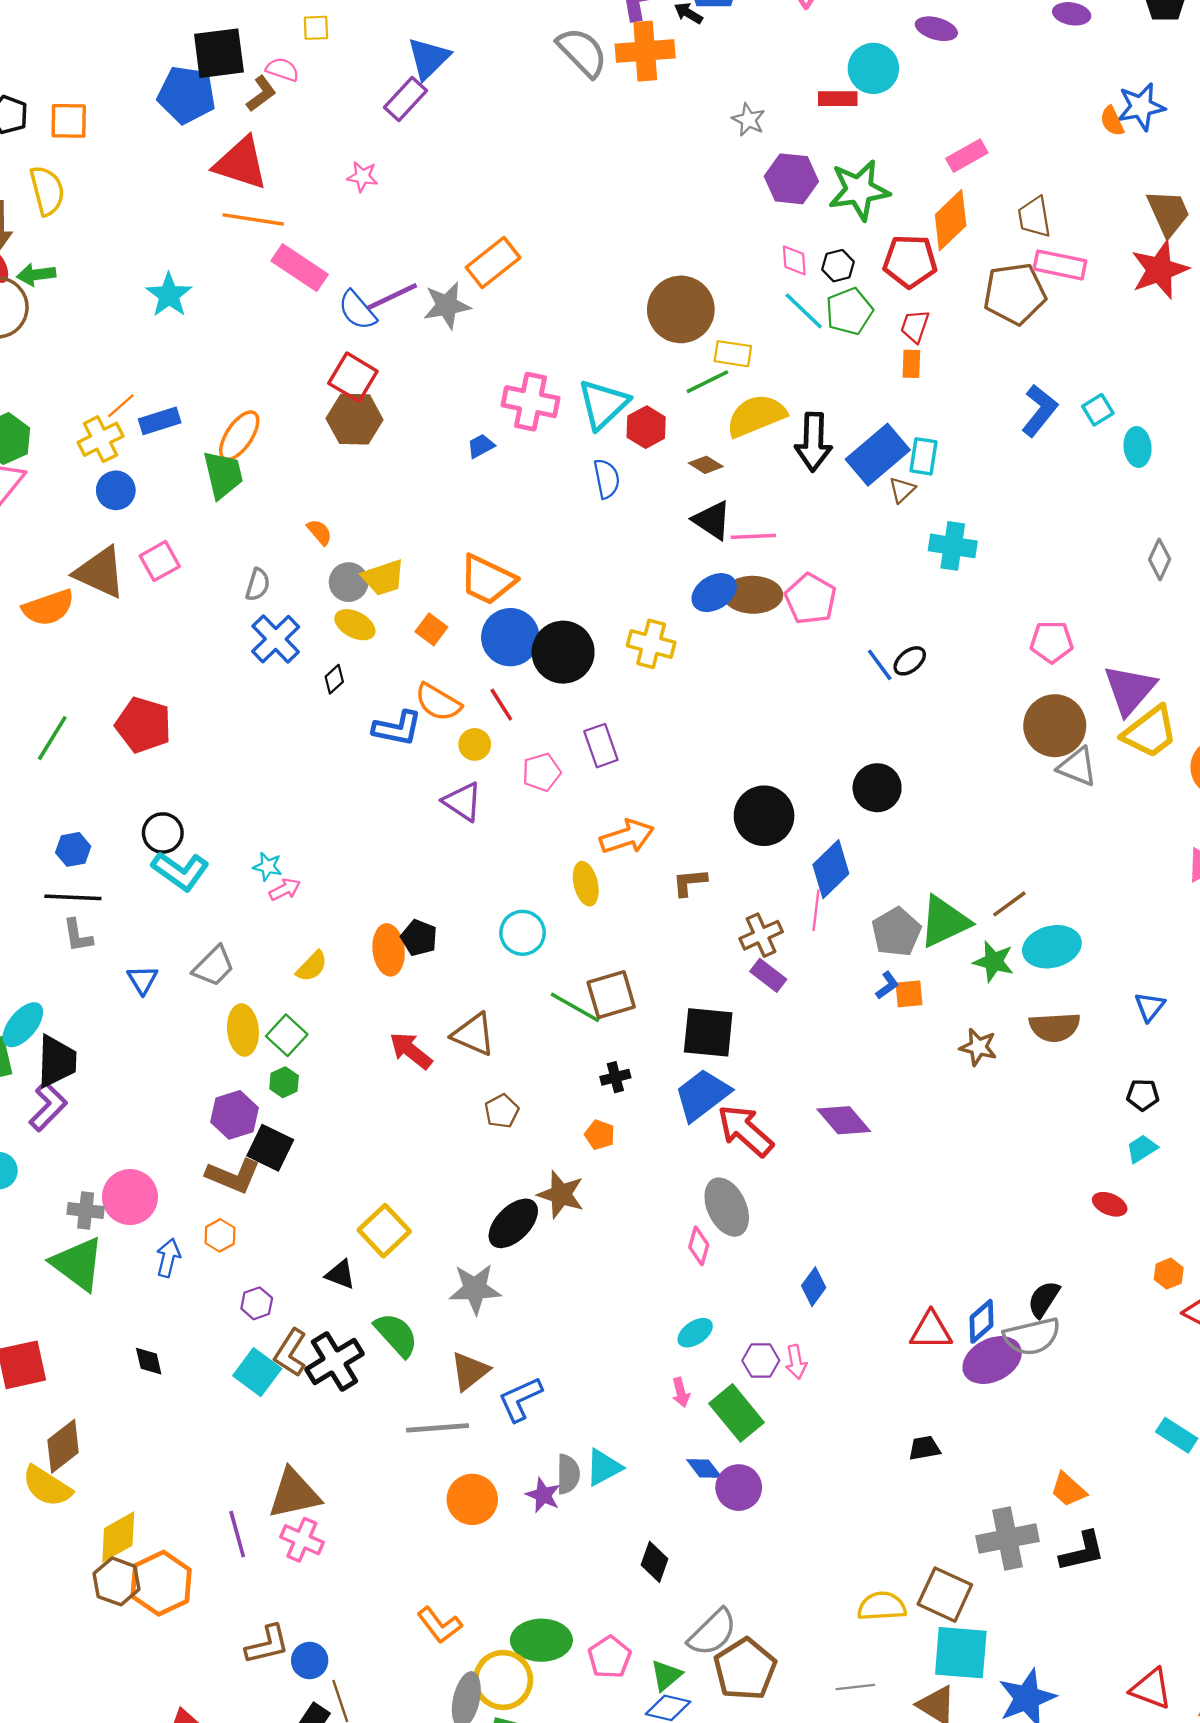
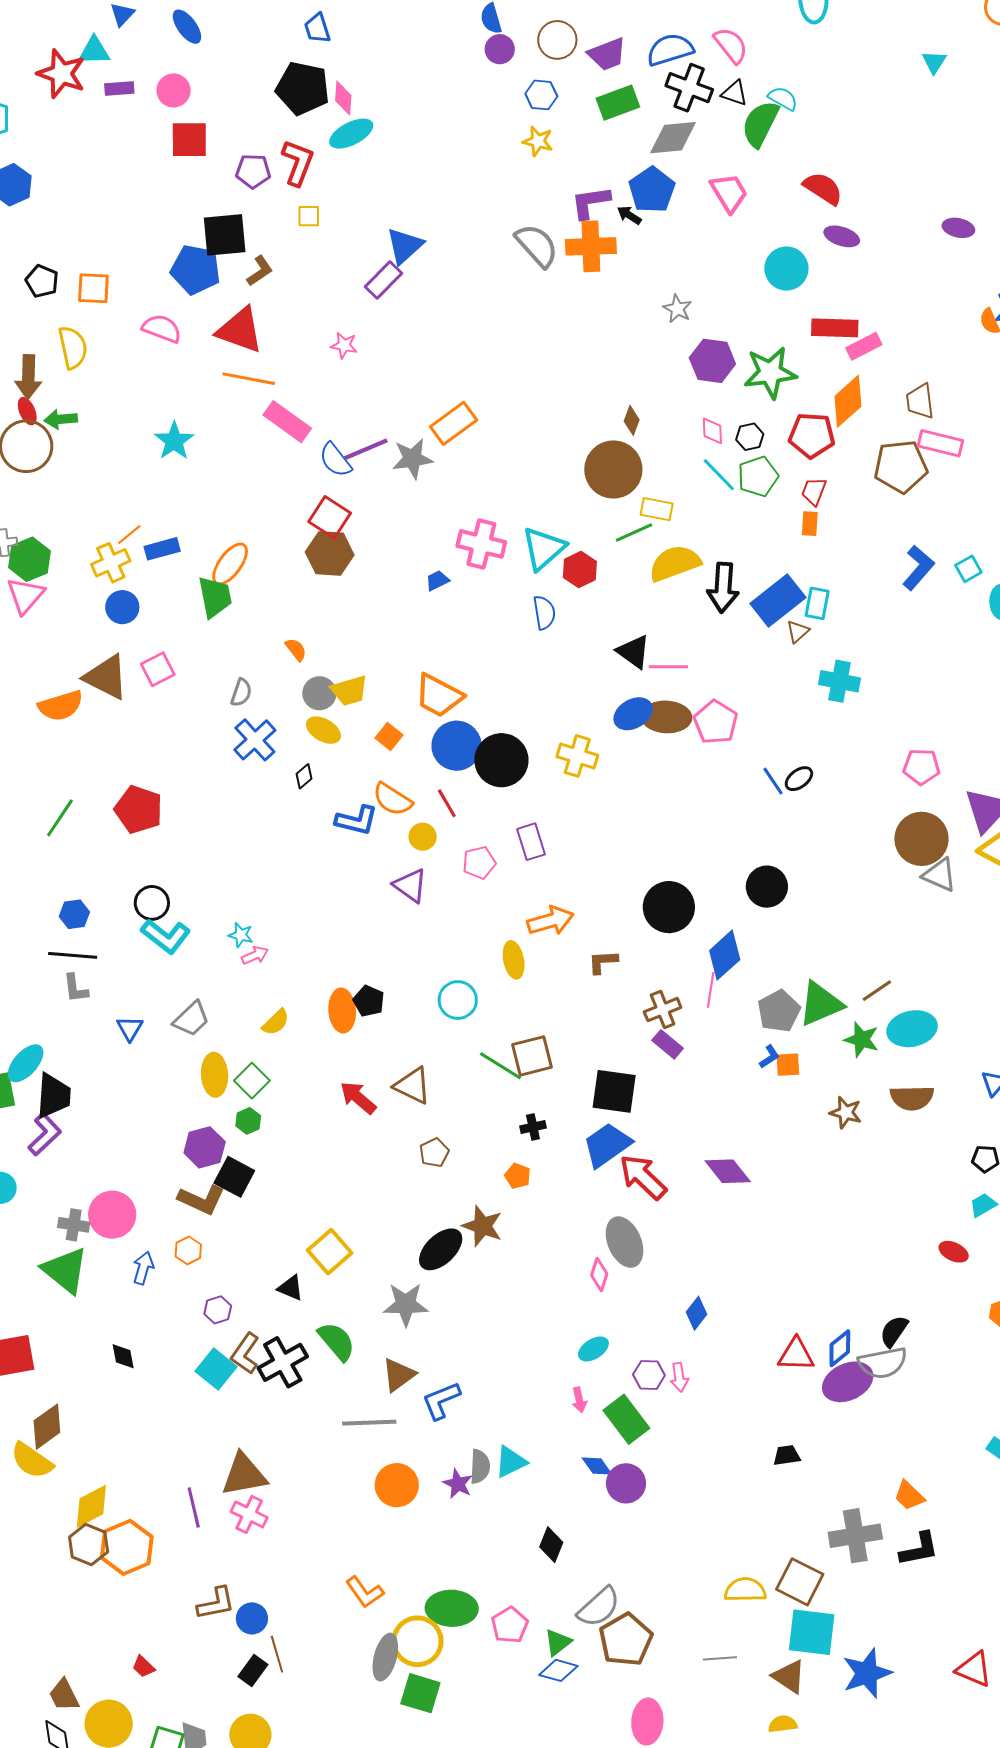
pink semicircle: (282, 69) -> (162, 328), moved, size x1.4
red rectangle: (838, 99) -> (835, 328), moved, size x1.4
brown diamond: (706, 465) -> (632, 420), moved, turned 76

